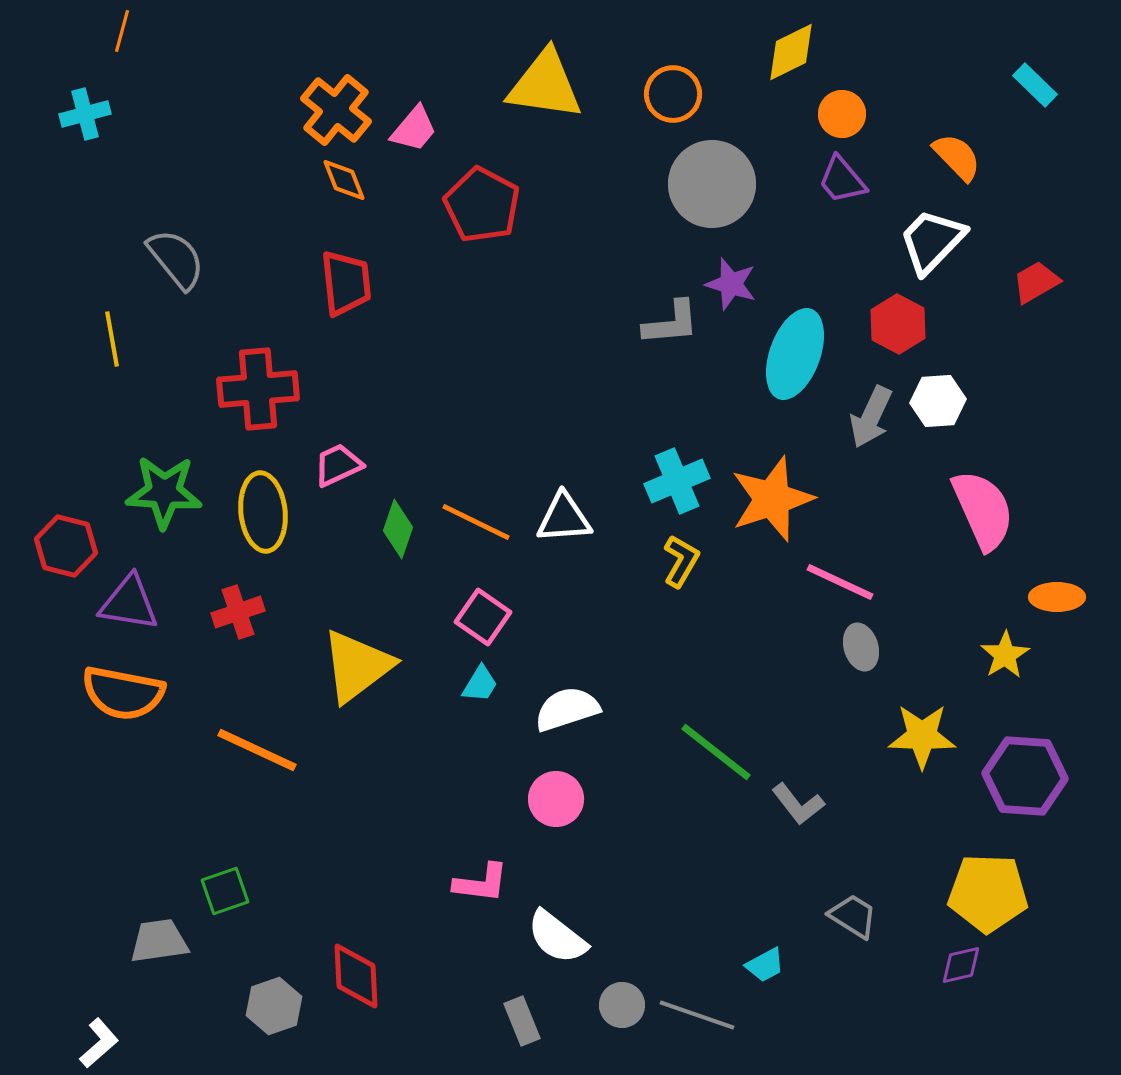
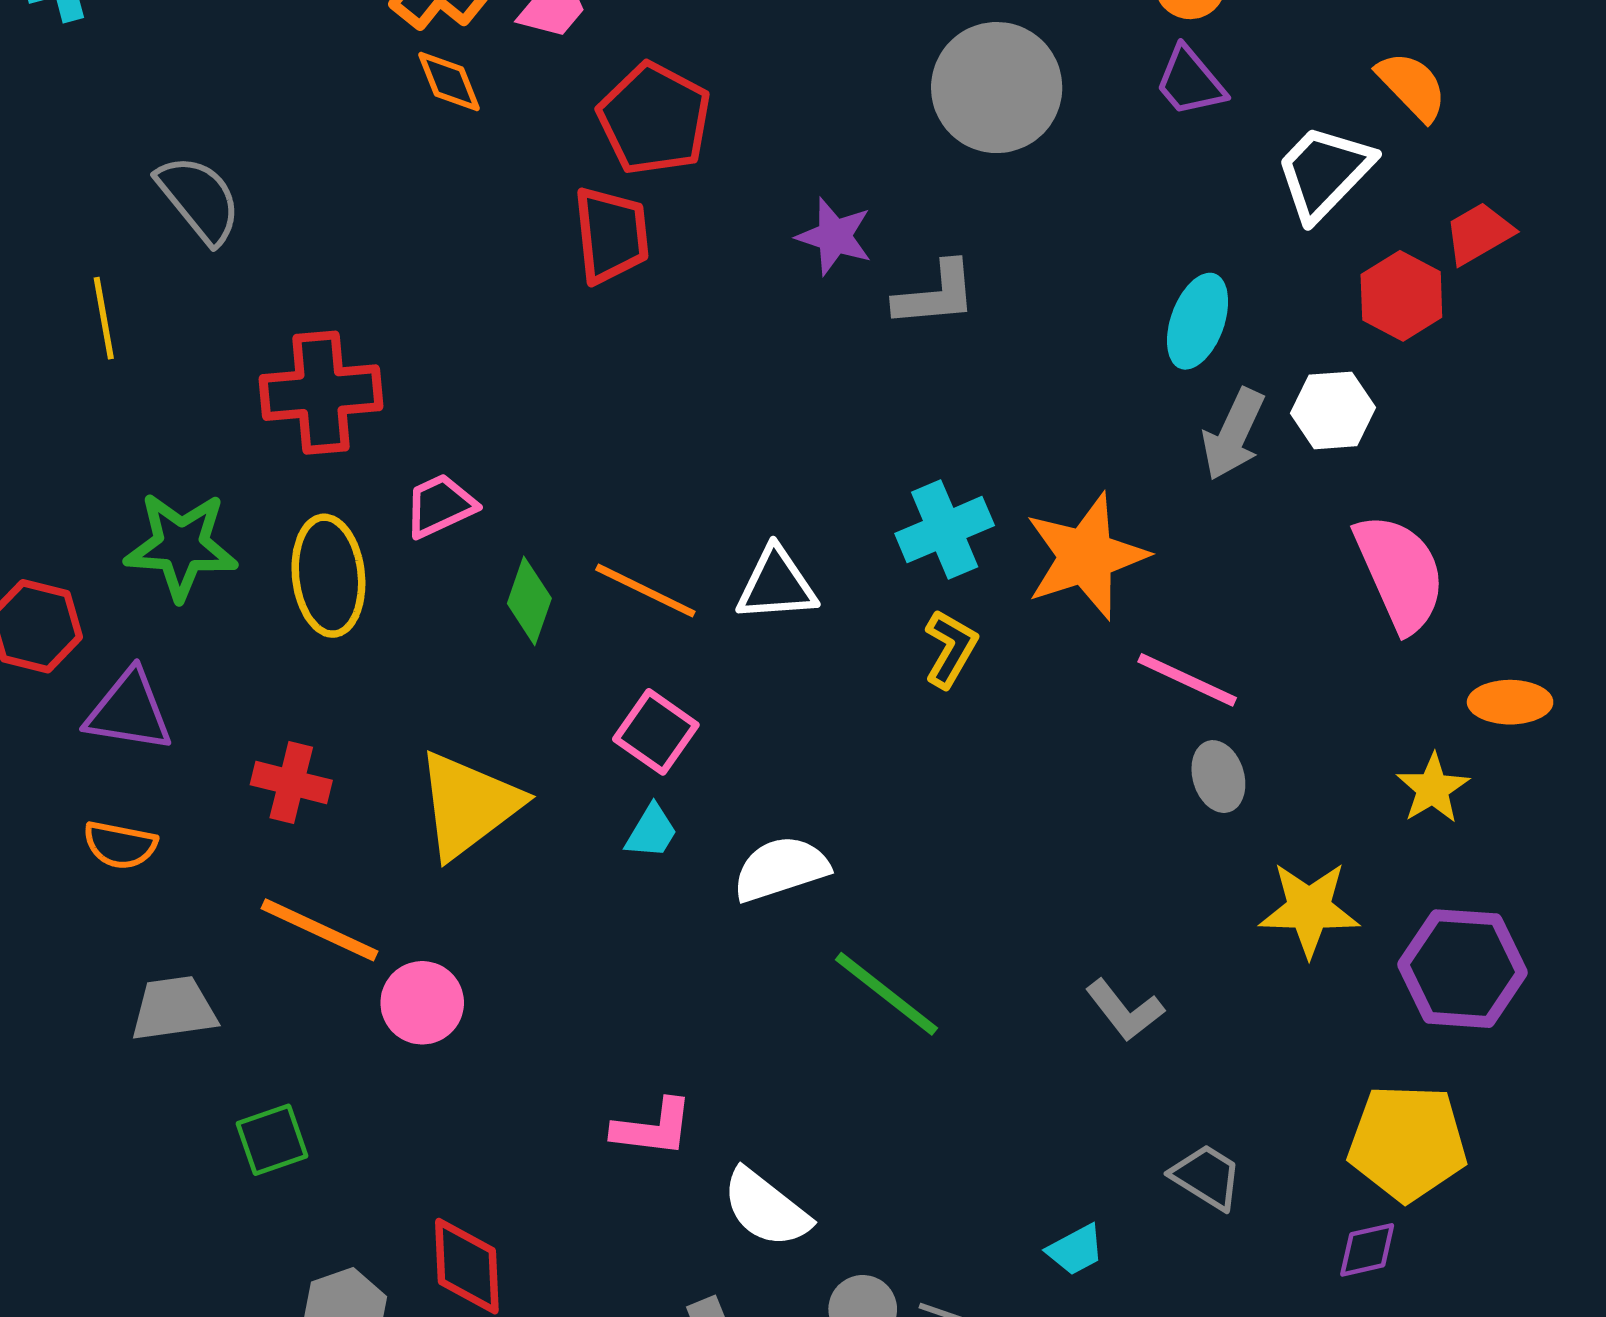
orange semicircle: (957, 157) -> (1412, 86), moved
red trapezoid: (346, 283) -> (611, 235), moved
purple star: (731, 284) -> (834, 236), moved
red hexagon: (898, 324) -> (1401, 296), moved
cyan ellipse: (795, 354) -> (1198, 321), moved, size x0.7
red cross: (238, 612) -> (291, 783), moved, turned 33
orange semicircle: (123, 693) -> (120, 845), size x0.6
green line: (716, 752) -> (887, 994), moved
pink circle: (556, 799) -> (422, 1003), moved
gray trapezoid: (159, 941) -> (174, 1009), moved

